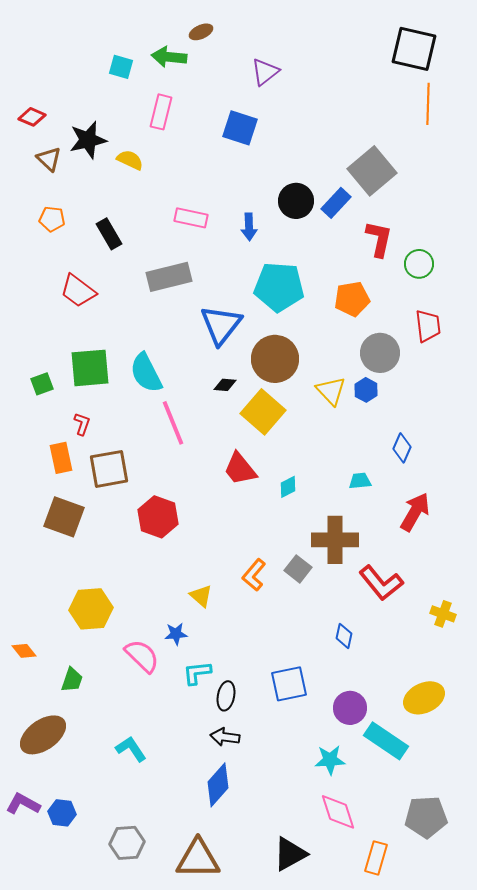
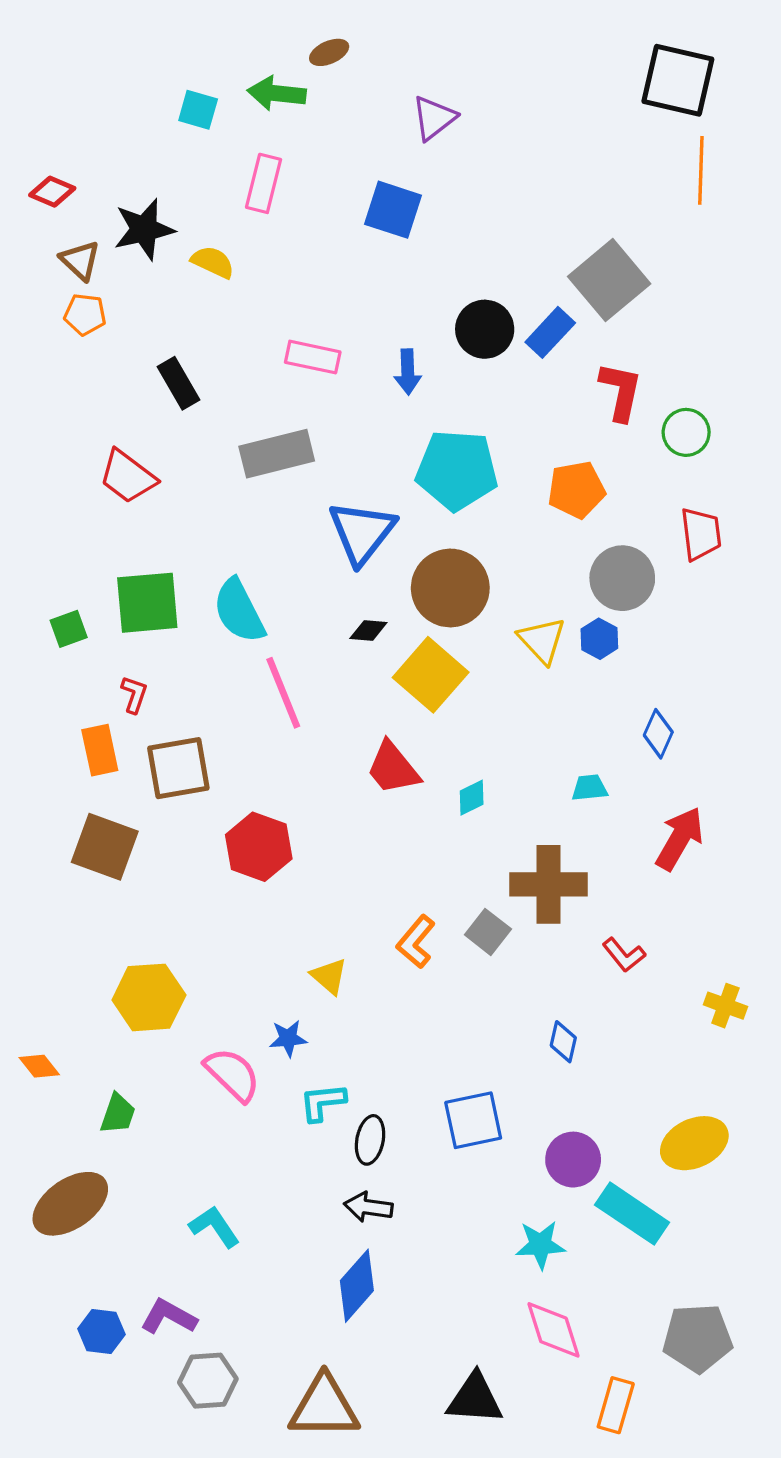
orange pentagon: (52, 219) -> (85, 314), moved
red L-shape: (381, 583) -> (624, 955), size x0.6
purple L-shape: (23, 804) -> (169, 1317), moved
black triangle: (290, 854) -> (475, 1399), turned 33

